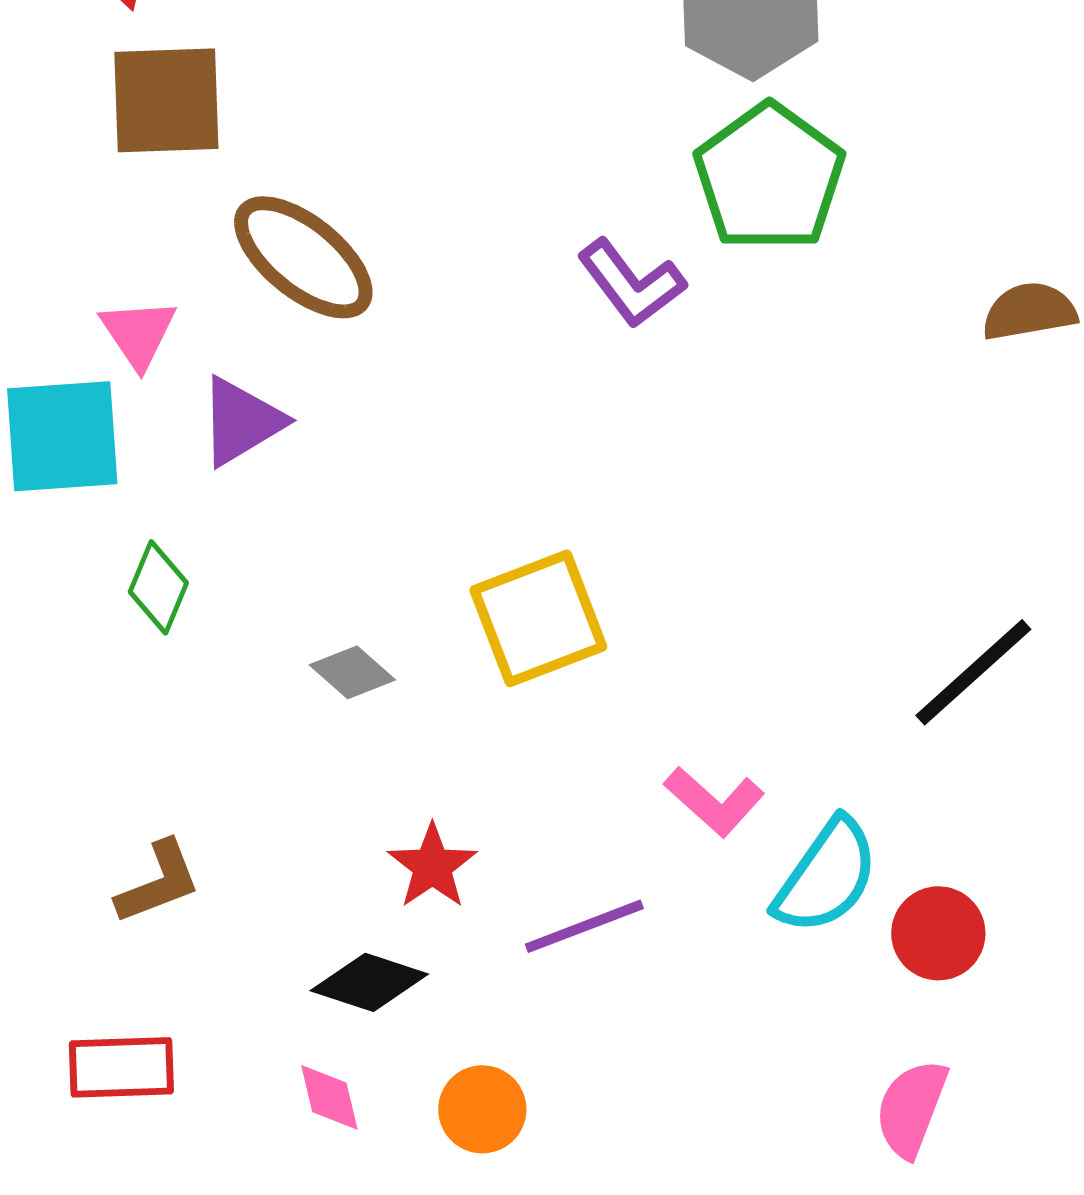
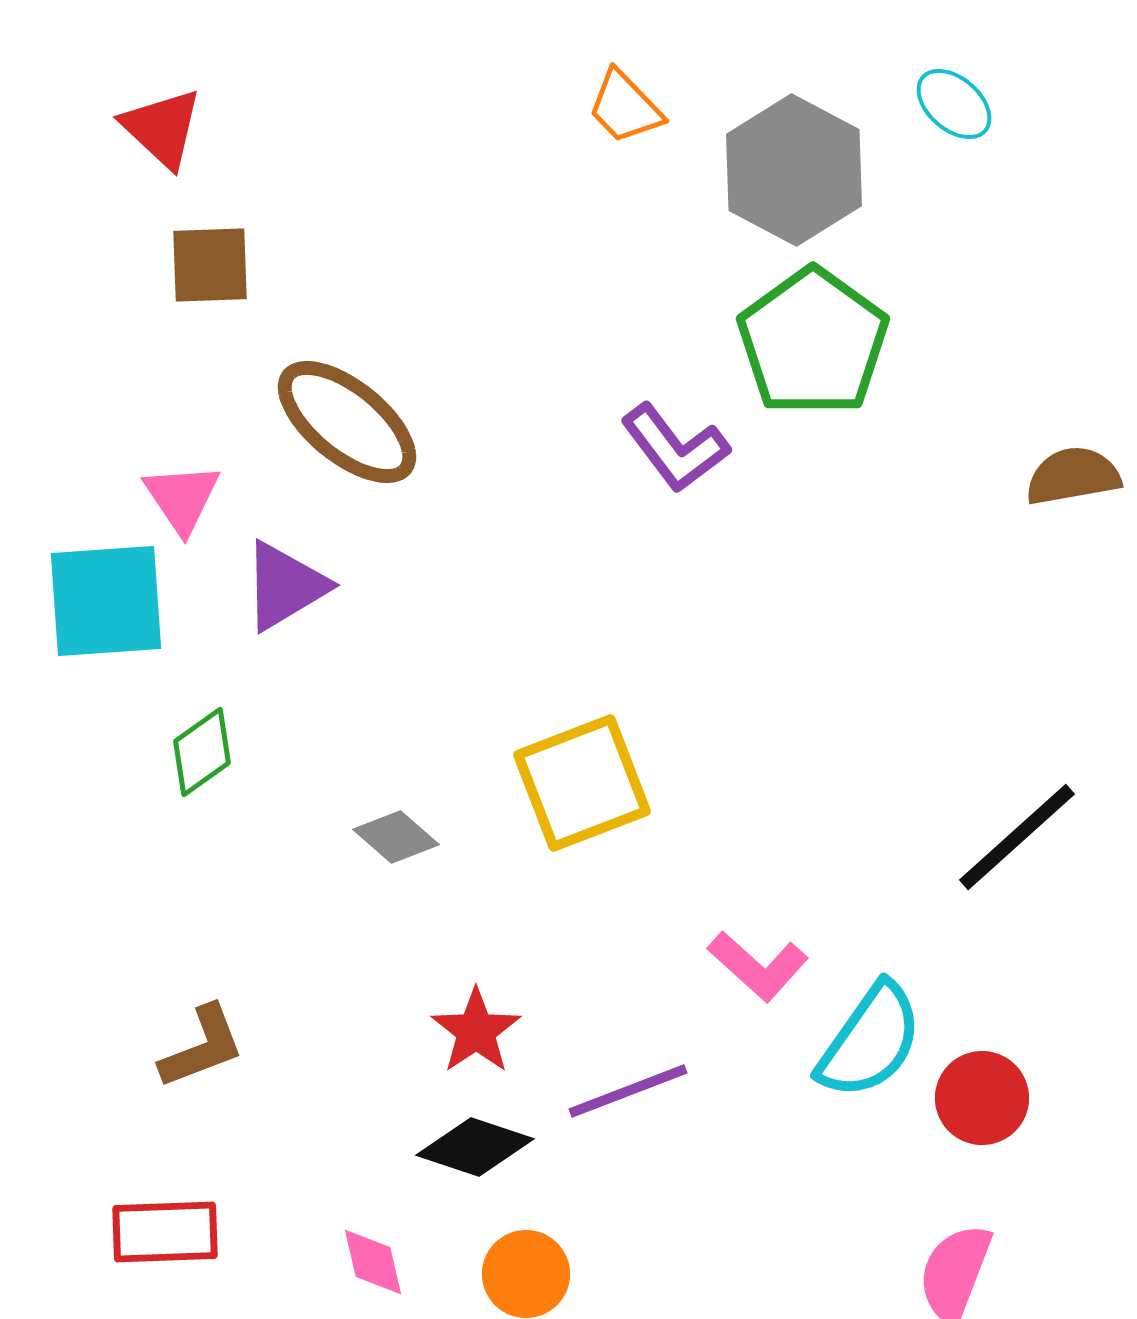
brown square: (166, 100) -> (210, 265), size x0.7
green diamond: (158, 587) -> (202, 752), turned 32
black diamond: (369, 982) -> (475, 1147), moved

